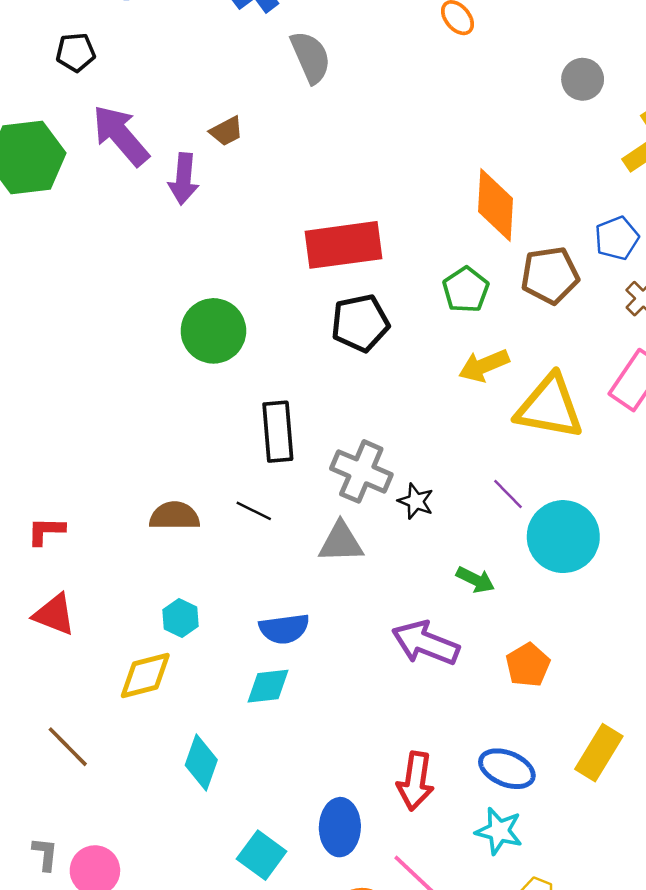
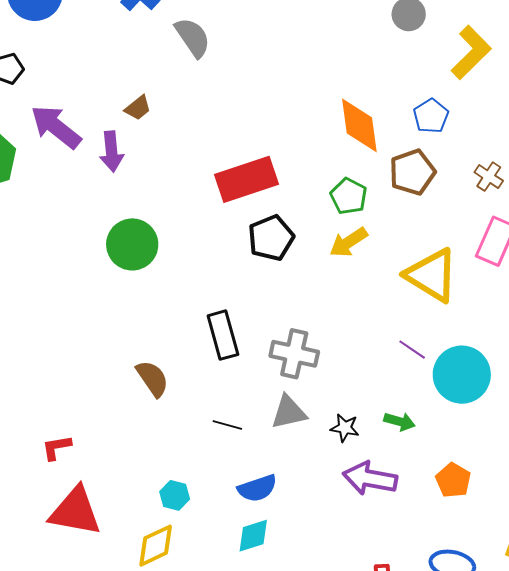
blue pentagon: (617, 238) -> (431, 116), moved
green circle: (213, 331) -> (132, 244), moved
yellow arrow: (484, 366) -> (348, 242), moved
yellow triangle: (549, 407) -> (432, 275), turned 32
black star: (416, 501) -> (345, 428), moved
black line: (254, 511) -> (227, 425), moved
brown semicircle: (175, 516) -> (152, 378), moved, turned 66
red triangle: (54, 614) -> (75, 511), size x1.5

